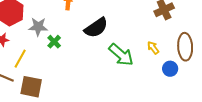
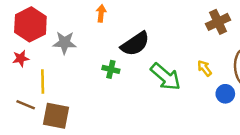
green cross: (54, 42) -> (111, 69), moved, turned -32
yellow line: (20, 59) -> (43, 82), turned -30

